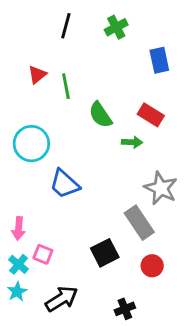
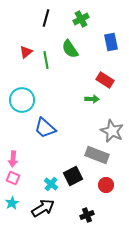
green semicircle: (100, 115) -> (70, 49), moved
gray rectangle: (139, 223) -> (97, 155), turned -35
pink square: (43, 254) -> (13, 178), moved
cyan cross: (18, 264) -> (51, 184), moved

